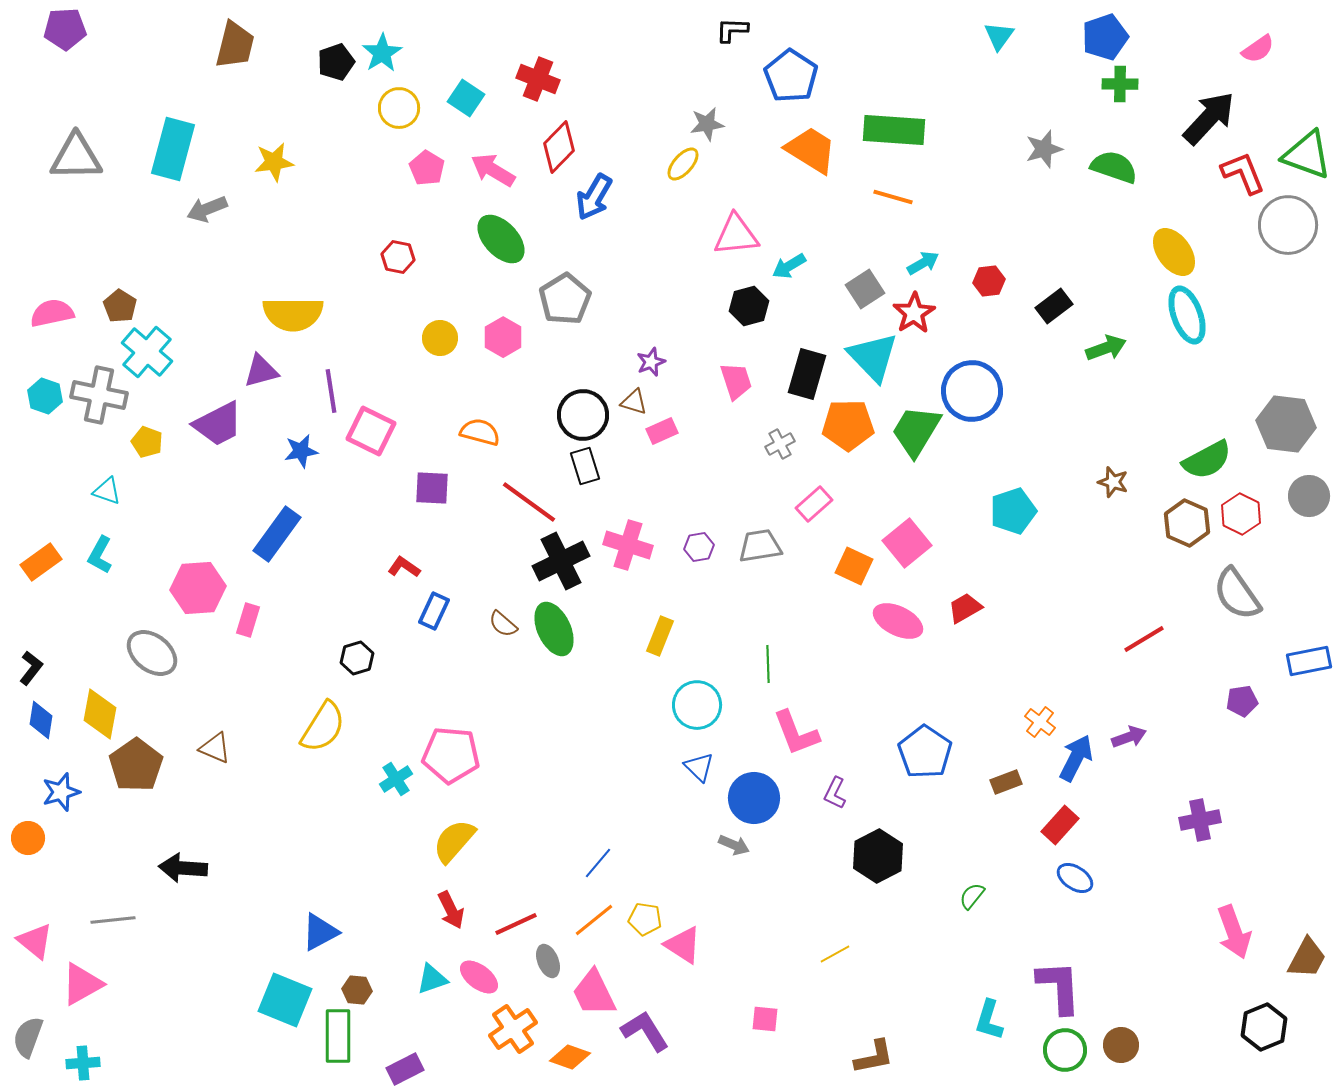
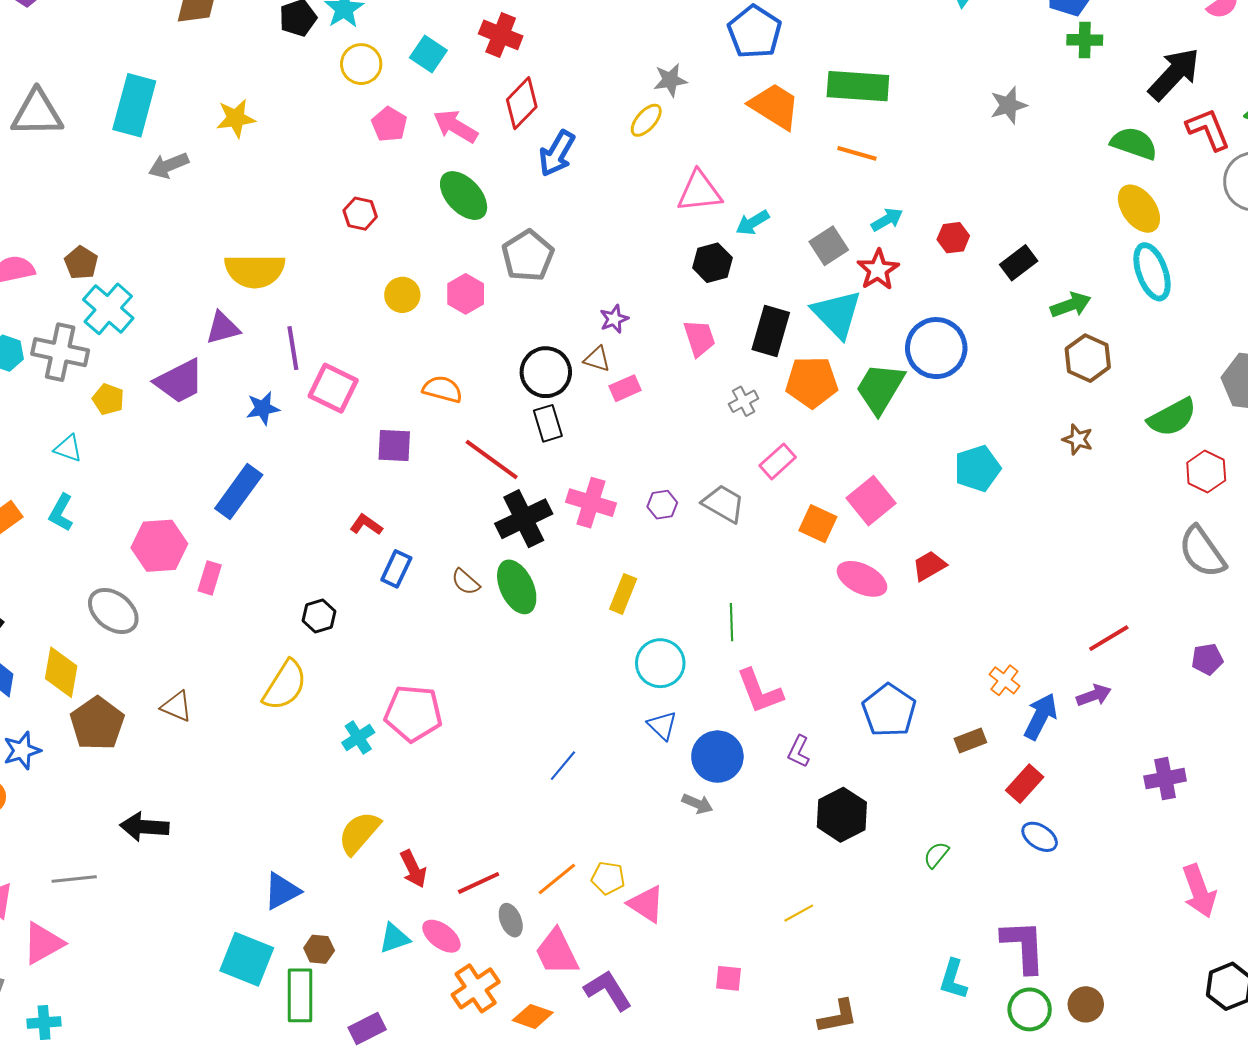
green semicircle: (1114, 167) -> (1134, 143), moved
brown hexagon: (1187, 523) -> (1088, 358), moved
gray trapezoid: (760, 546) -> (723, 504), turned 39
red line: (1144, 639) -> (1109, 638), moved
yellow semicircle: (454, 841) -> (359, 833), moved
blue line: (598, 863) -> (563, 766), moved

